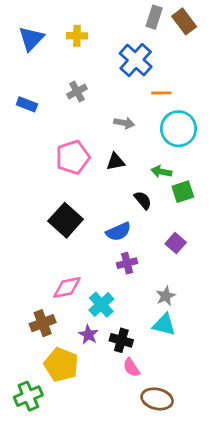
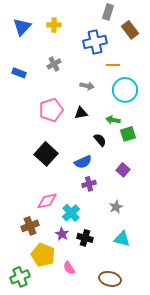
brown rectangle: (184, 21) -> (130, 30), moved
blue cross: (136, 60) -> (95, 42), turned 35
cyan triangle: (164, 325) -> (122, 239), moved
pink semicircle: (131, 367) -> (69, 268), moved

